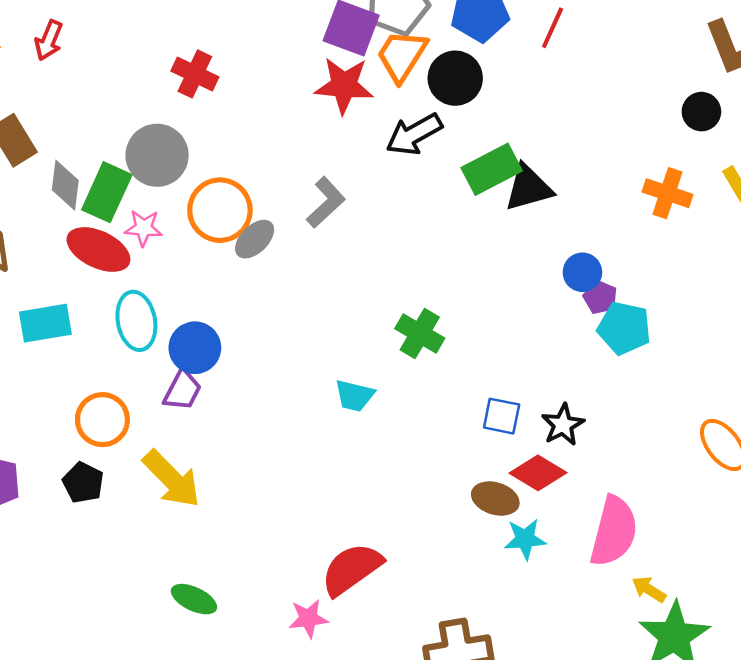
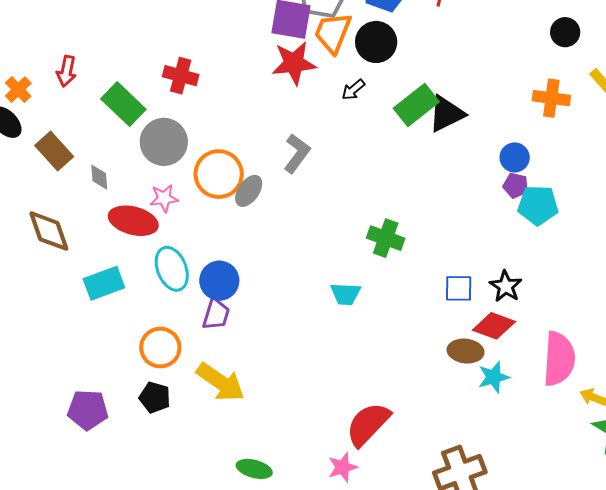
black arrow: (414, 134) -> (353, 90), size x0.6
gray diamond: (65, 185) -> (99, 177), size x0.7
green rectangle: (107, 192) -> (123, 104), moved, turned -60
blue circle: (582, 272) -> (515, 157), moved

